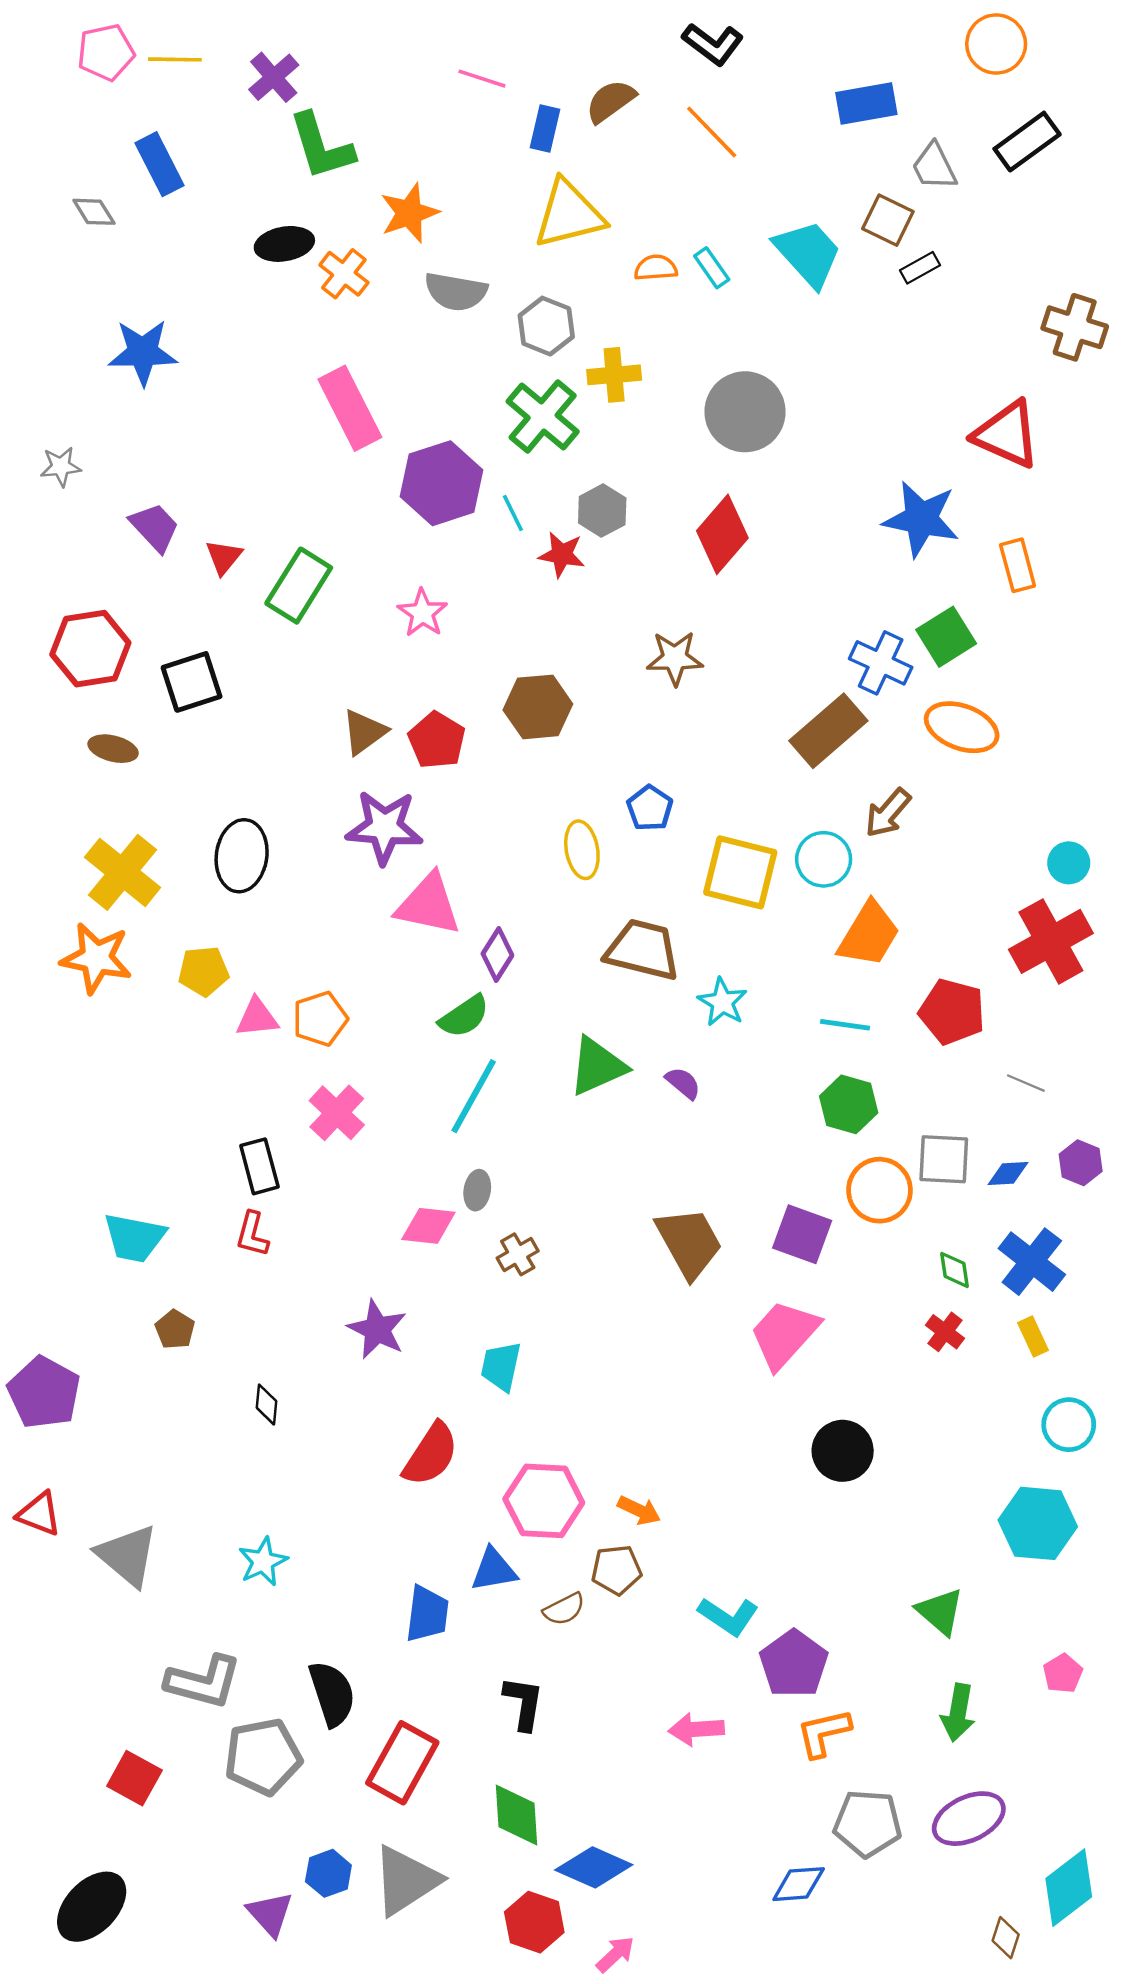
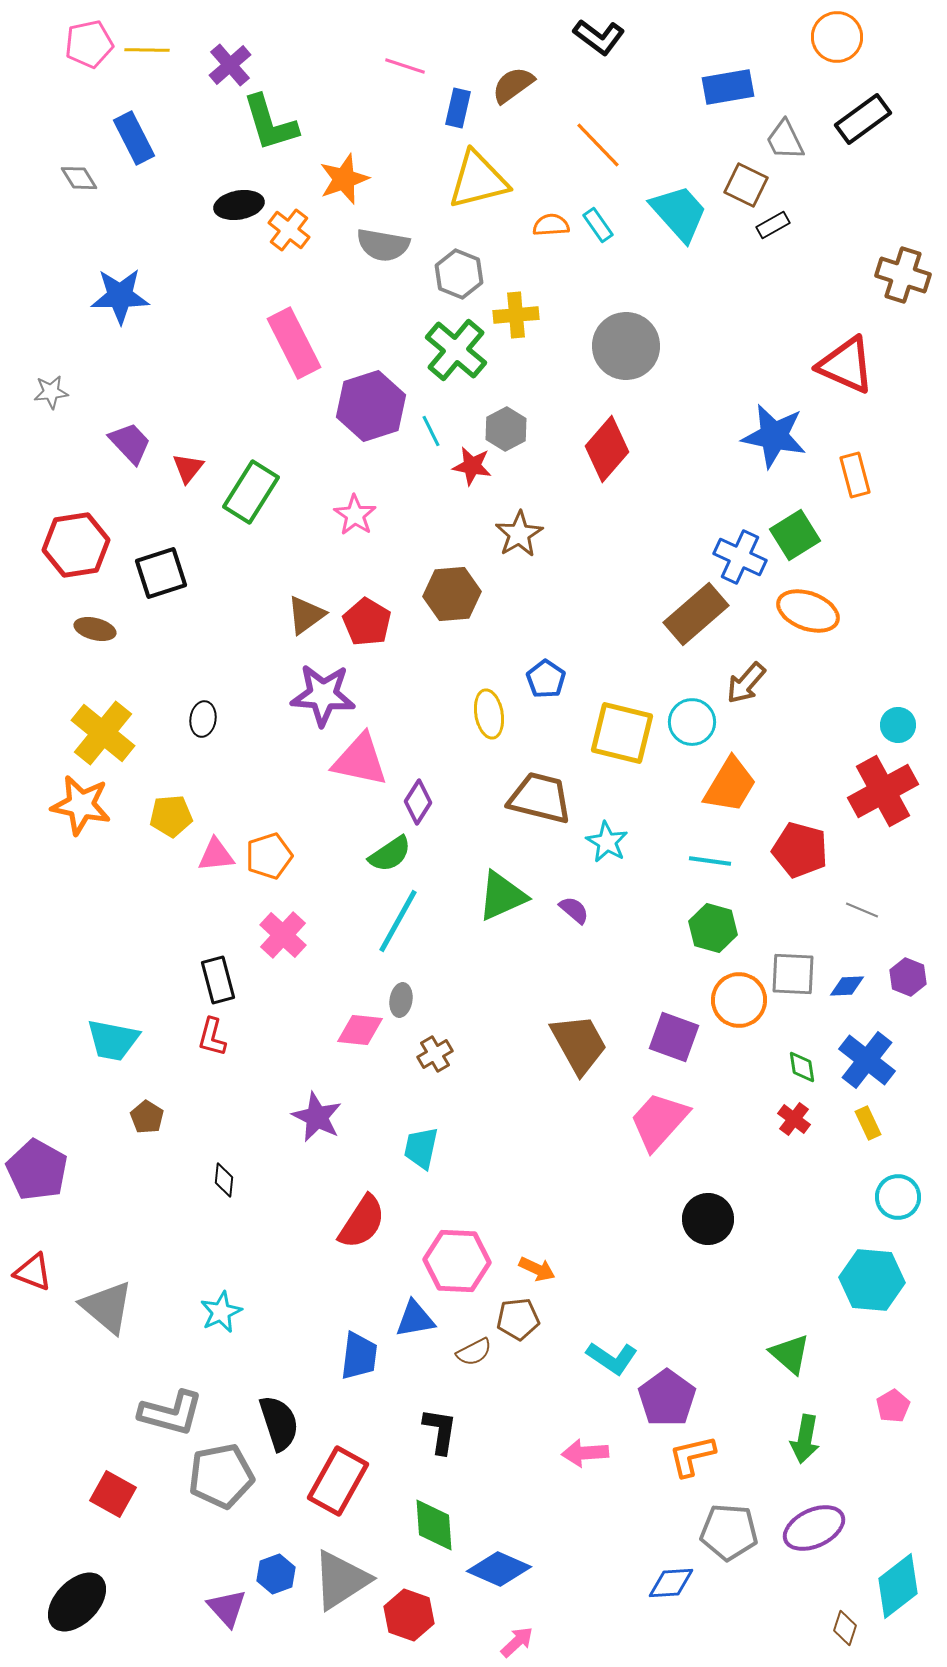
orange line: (712, 132) -> (598, 145), moved
brown star: (675, 658) -> (519, 534), moved, turned -30
black ellipse: (242, 856) -> (203, 719), size x0.6
red hexagon: (534, 1922) -> (409, 1615), moved

